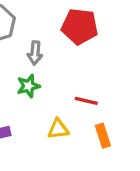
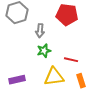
green star: (28, 86) -> (44, 51), moved
yellow triangle: (58, 129) -> (54, 77), size x1.5

